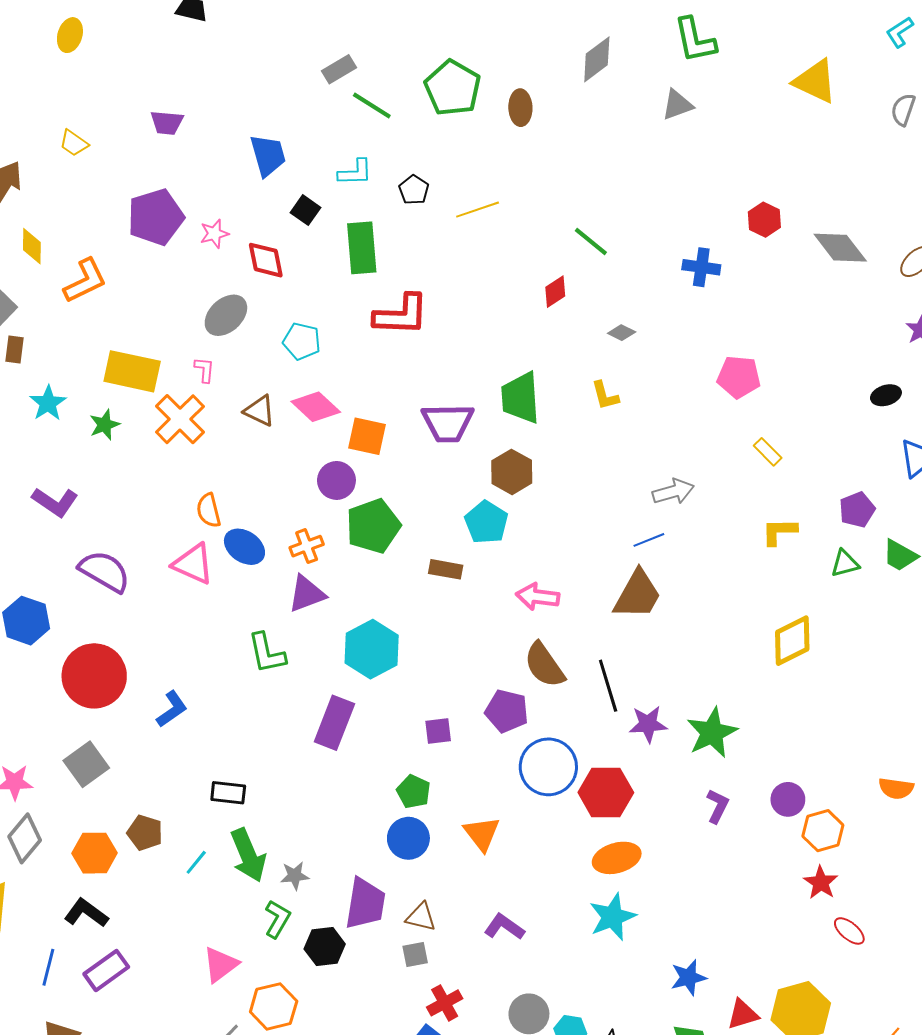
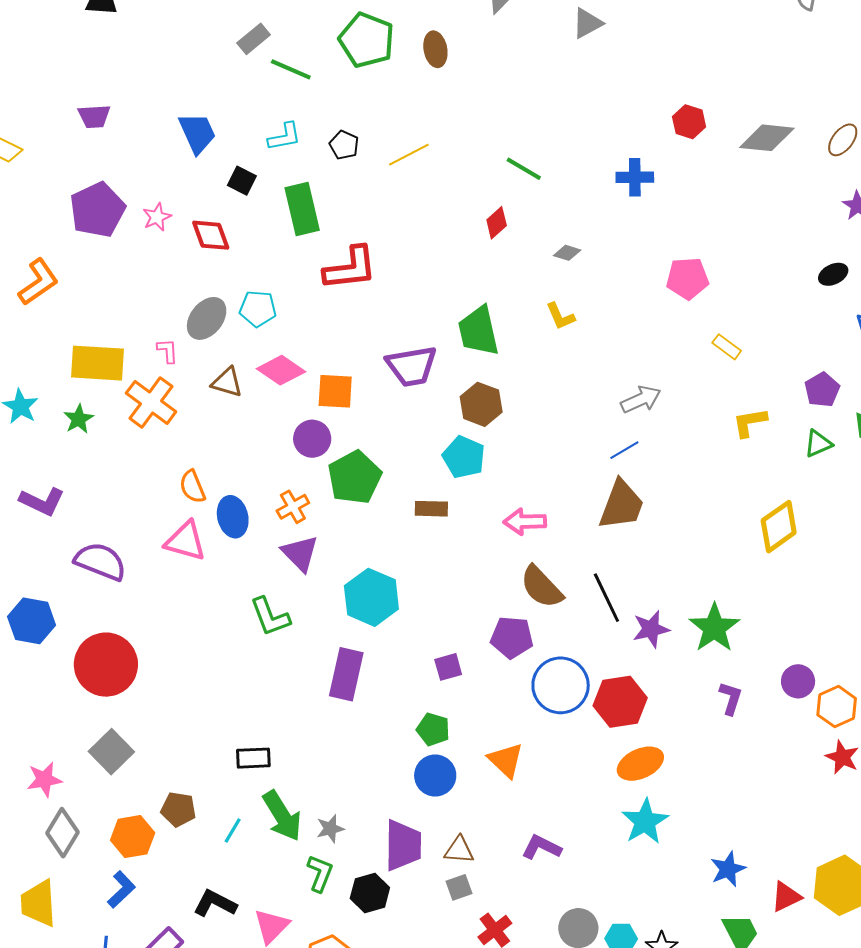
gray diamond: (840, 248) -> (767, 138), turned -38
gray ellipse: (226, 315) -> (207, 318), moved
blue ellipse: (244, 547) -> (233, 517), turned 51
purple triangle: (307, 594) -> (300, 553), turned -45
blue L-shape: (172, 709) -> (121, 889), moved
black L-shape: (86, 913) -> (215, 903), moved

